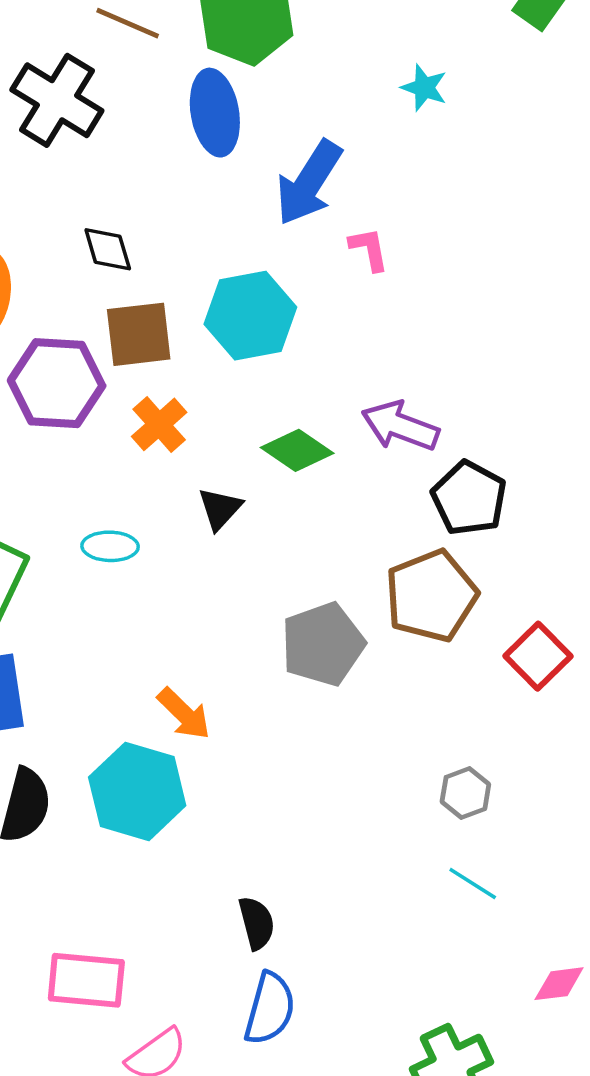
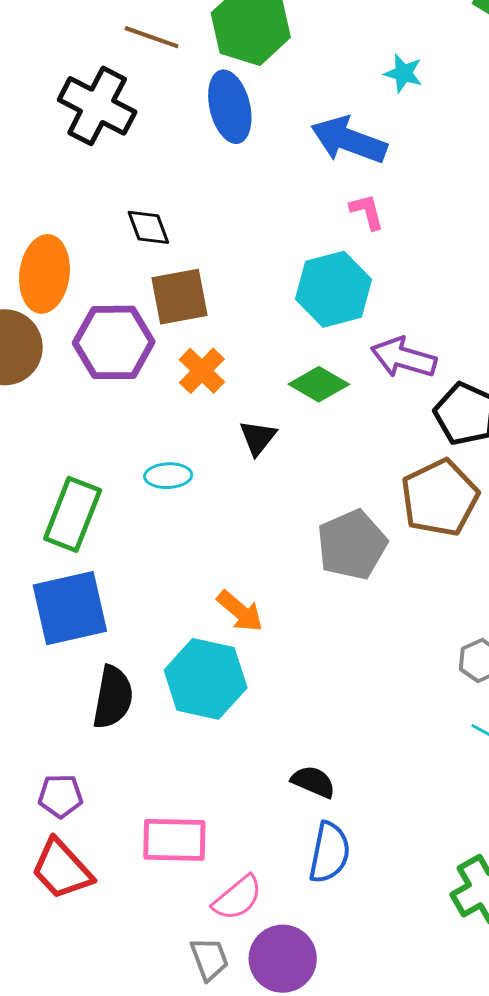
blue arrow: (309, 183) -> (349, 140), moved, turned 82
cyan hexagon: (250, 316) -> (333, 289), moved
black semicircle: (257, 923) -> (313, 782), turned -48

